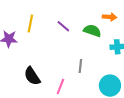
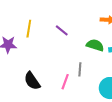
green semicircle: (92, 31) -> (95, 45), moved
pink line: (60, 87) -> (65, 82), moved

